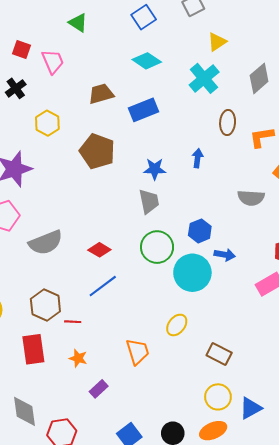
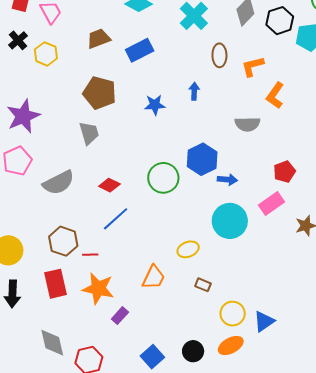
yellow hexagon: (47, 123) -> (46, 54), moved
gray trapezoid: (149, 201) -> (89, 133), moved
blue hexagon: (200, 231) -> (202, 159), size x1.4
cyan circle: (192, 273) -> (230, 221), moved
yellow ellipse: (177, 325) -> (188, 249), turned 35
orange trapezoid: (138, 351) -> (153, 277), turned 48
brown rectangle: (219, 354) -> (203, 285), moved, size x0.7
orange star: (78, 358) -> (98, 289), size x1.8

